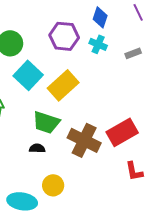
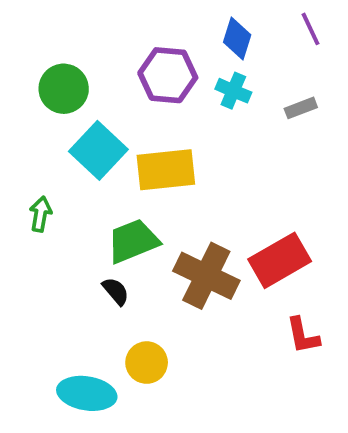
yellow rectangle: (63, 85) -> (166, 170), turned 36
green trapezoid: (46, 122) -> (133, 241), turned 140
black semicircle: (37, 148) -> (116, 291), turned 49

